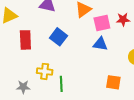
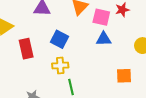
pink square: (102, 23) -> (101, 17), turned 36
yellow cross: (45, 71) -> (60, 66), moved

